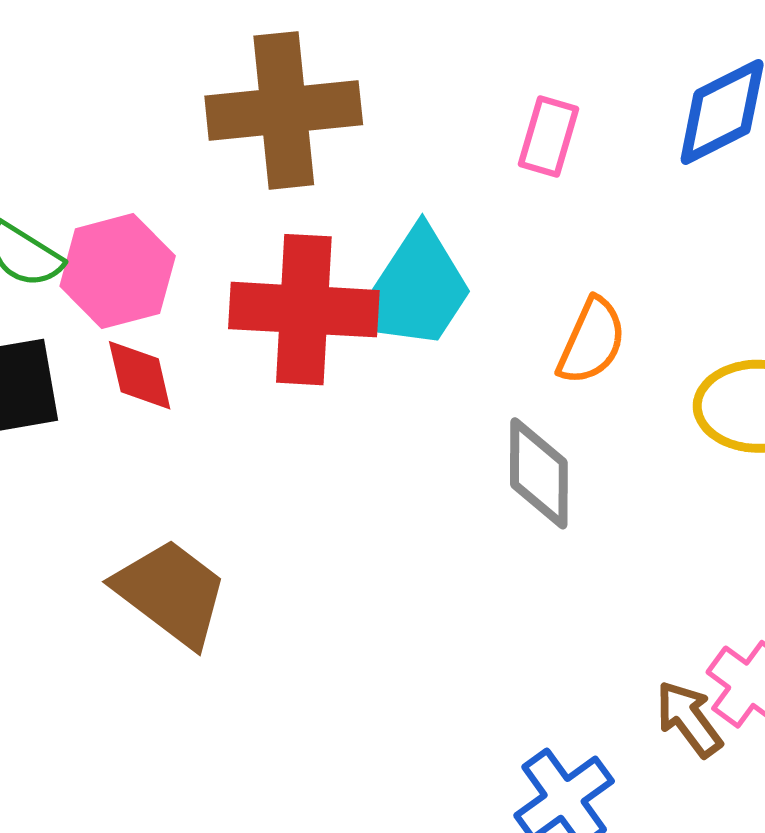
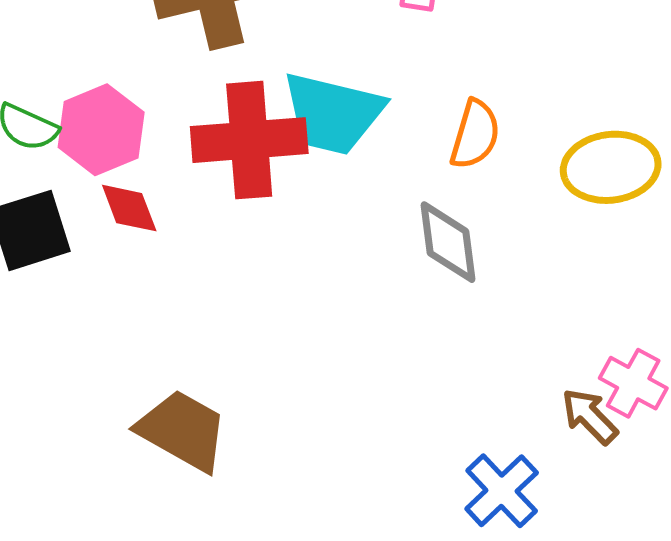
cyan trapezoid: (415, 290) -> (333, 113), turned 78
brown trapezoid: (171, 593) -> (183, 430), moved

